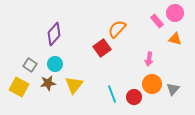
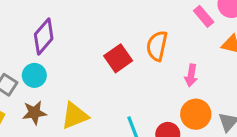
orange semicircle: (117, 29) -> (157, 46), moved, turned -30
cyan circle: (55, 64) -> (34, 75), moved
yellow triangle: (74, 85) -> (75, 116), turned 30

